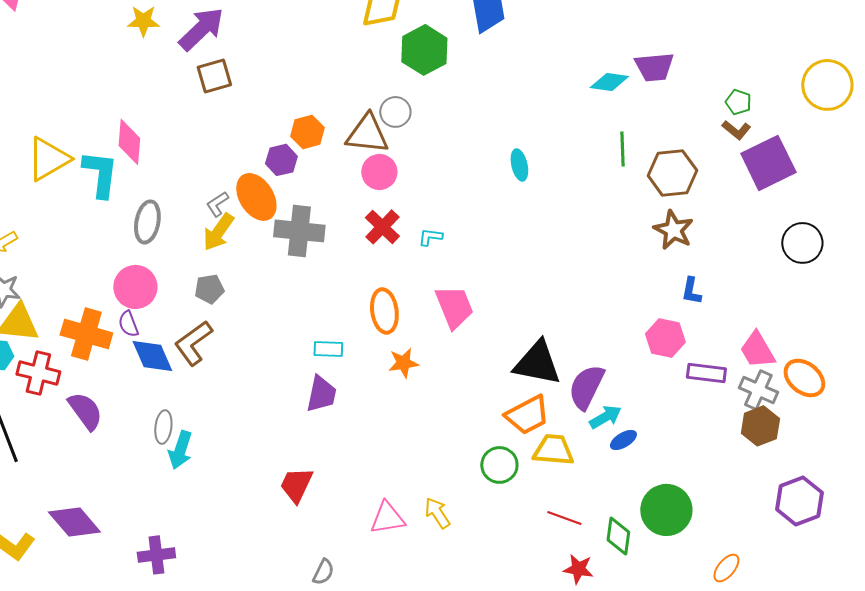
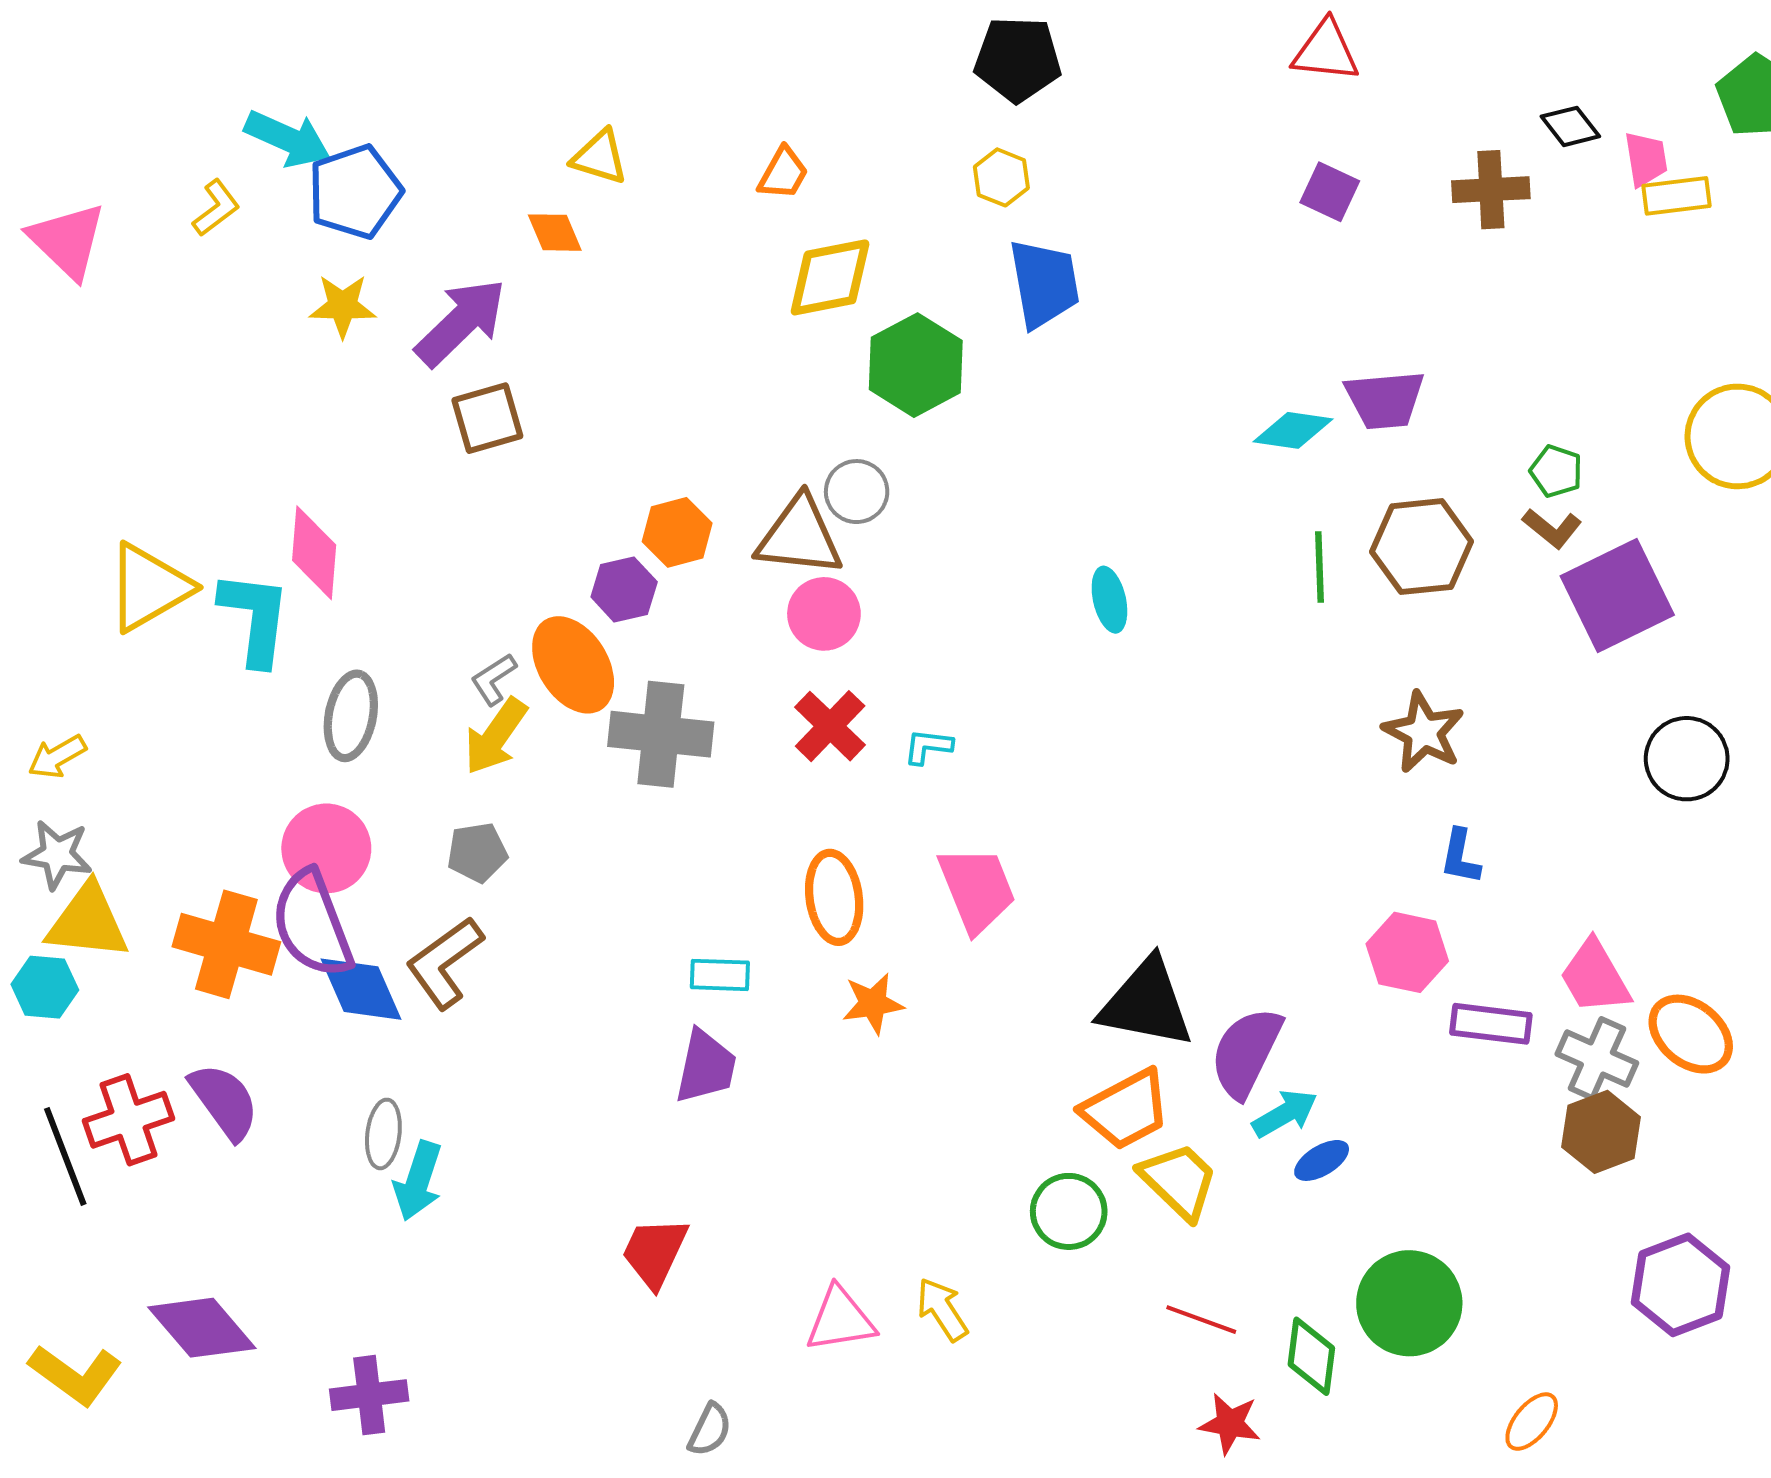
brown hexagon: (672, 173) -> (1422, 547), moved
purple semicircle: (128, 324) -> (312, 924), size x2.0
red cross: (38, 373) -> (128, 1120), moved, turned -33
yellow trapezoid: (553, 450) -> (1179, 1181), turned 39

